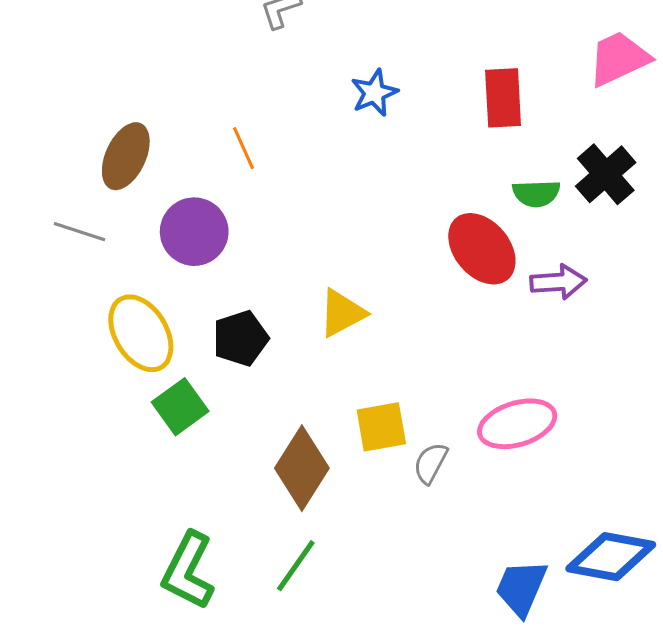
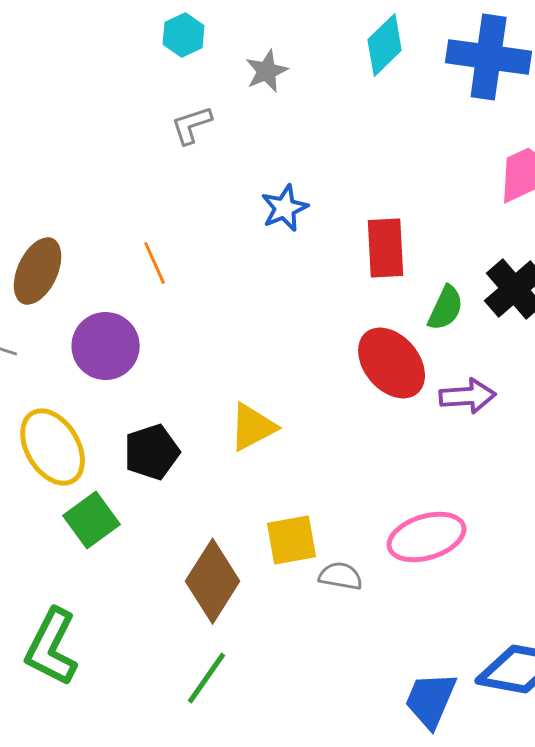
red rectangle: (503, 98) -> (386, 248), moved
green semicircle: (536, 193) -> (446, 308), turned -63
gray semicircle: (431, 463) -> (341, 576), turned 72
green L-shape: (188, 571) -> (52, 647), moved

